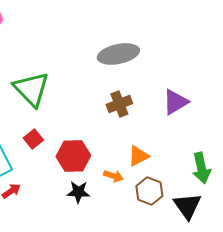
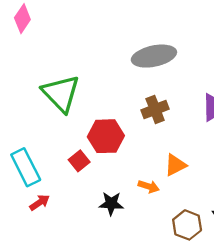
red square: (33, 139) -> (79, 161), moved
red hexagon: (73, 156) -> (106, 136), moved
brown hexagon: (149, 191) -> (187, 225), moved

